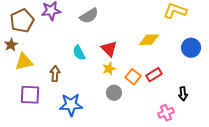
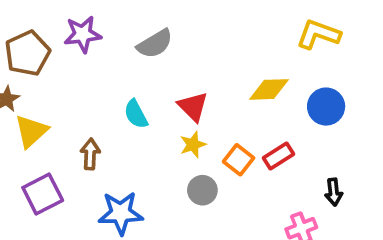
blue circle: (191, 48) -> (326, 107), moved
yellow triangle: (24, 62) -> (31, 131), turned -30
purple square: (30, 95) -> (43, 194), turned -30

